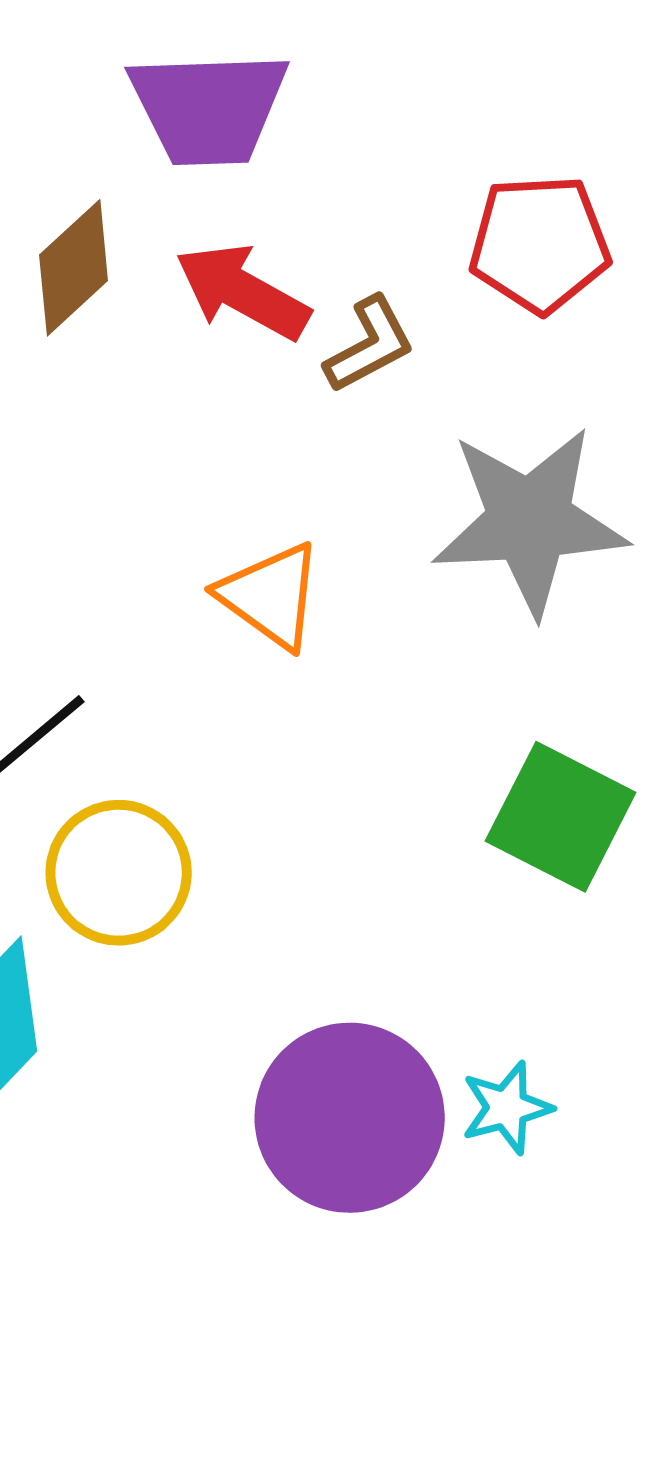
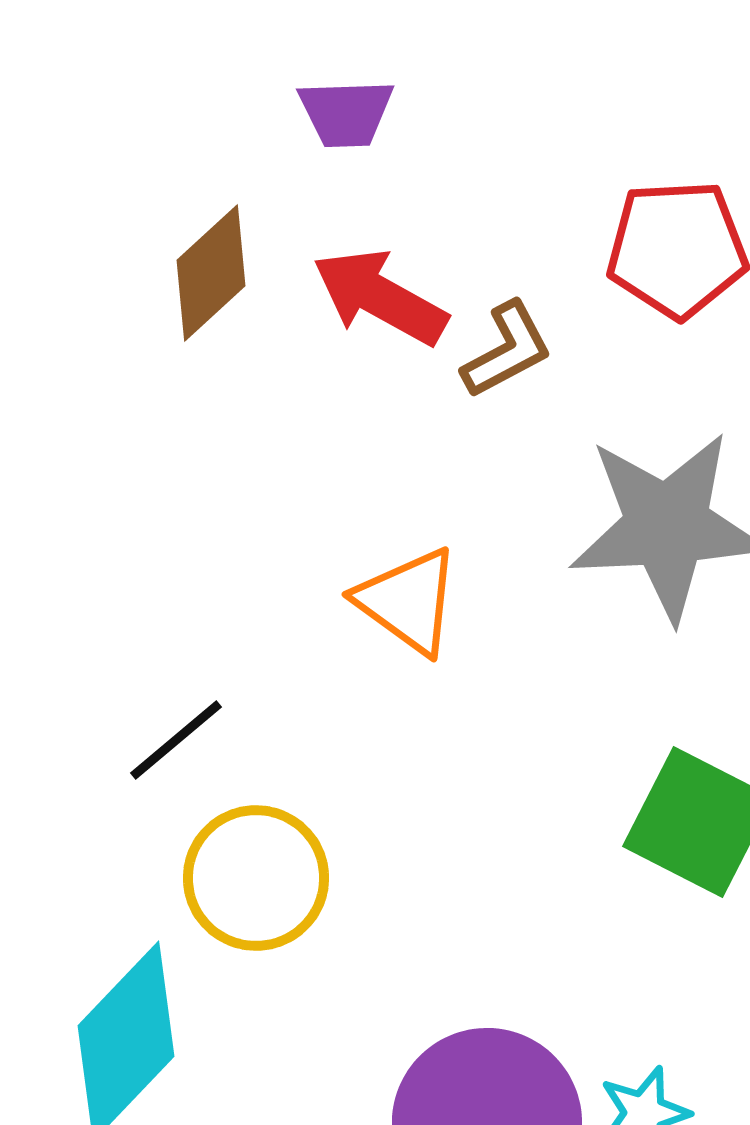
purple trapezoid: (209, 108) -> (346, 113), size x0.6

